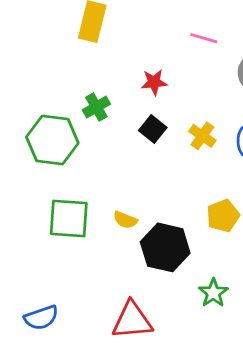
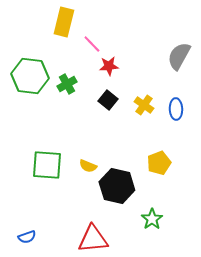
pink line: (204, 38) -> (92, 44), moved, turned 30
green hexagon: (52, 140) -> (30, 76), moved
blue semicircle: (41, 318) -> (27, 237), size x0.7

